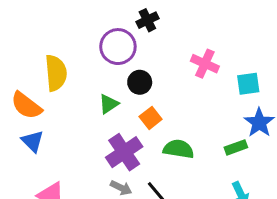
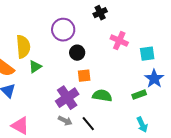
black cross: (147, 20) -> (100, 13), moved
green triangle: (109, 104) -> (35, 67), moved
orange square: (151, 118) -> (84, 76), turned 32

